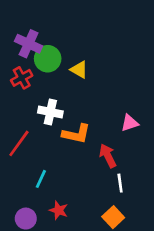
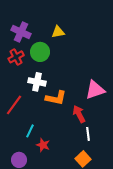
green circle: (48, 59) -> (40, 52), moved
yellow triangle: (79, 70) -> (58, 32), moved, turned -40
pink triangle: (130, 123) -> (95, 90), size x1.5
red star: (59, 210) -> (43, 145), moved

